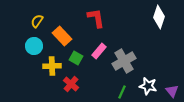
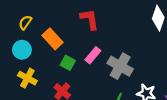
gray cross: (124, 61) -> (120, 66), turned -30
yellow cross: (52, 66) -> (27, 78), moved, turned 30

